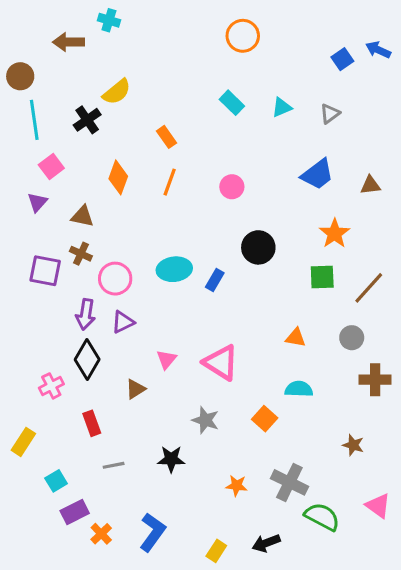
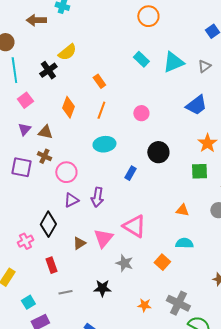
cyan triangle: (282, 107) -> (173, 62), size x1.6
purple triangle: (37, 202) -> (24, 129), moved
cyan ellipse: (174, 269) -> (104, 144), moved
purple arrow: (86, 314) -> (97, 197), moved
pink triangle: (167, 359) -> (103, 238), moved, size x1.5

